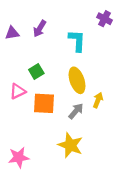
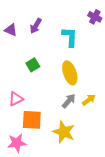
purple triangle: (12, 33) -> (11, 30), turned 32
pink triangle: (18, 91) -> (16, 99), moved
yellow arrow: (98, 100) -> (89, 100), moved, turned 32
orange square: (44, 103) -> (32, 120), moved

